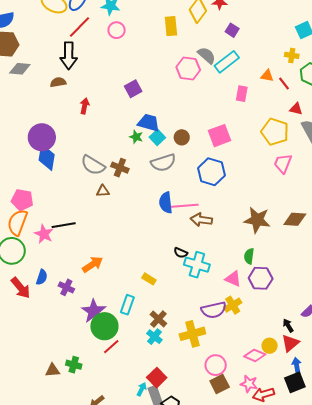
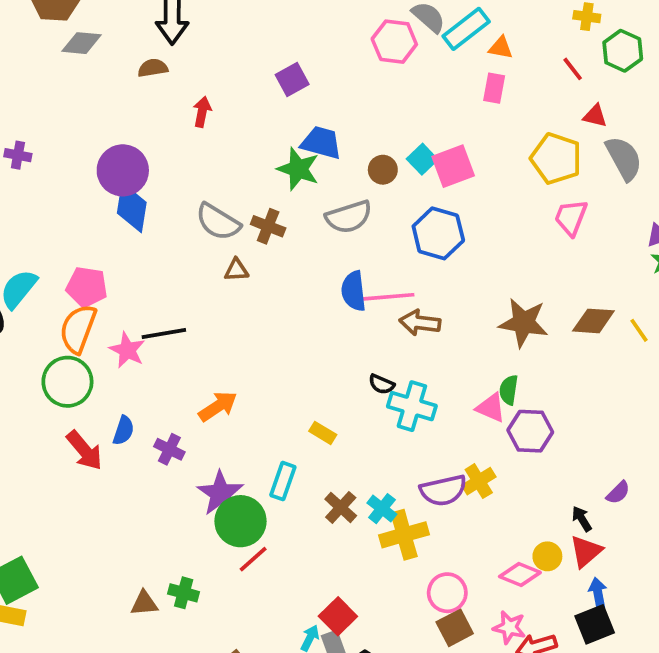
orange triangle: (267, 76) -> (501, 48), moved
green star: (136, 137) -> (298, 169), size x1.6
cyan square: (157, 137) -> (422, 159), moved
pink triangle: (233, 279) -> (491, 408), moved
cyan cross: (154, 337) -> (382, 509), moved

